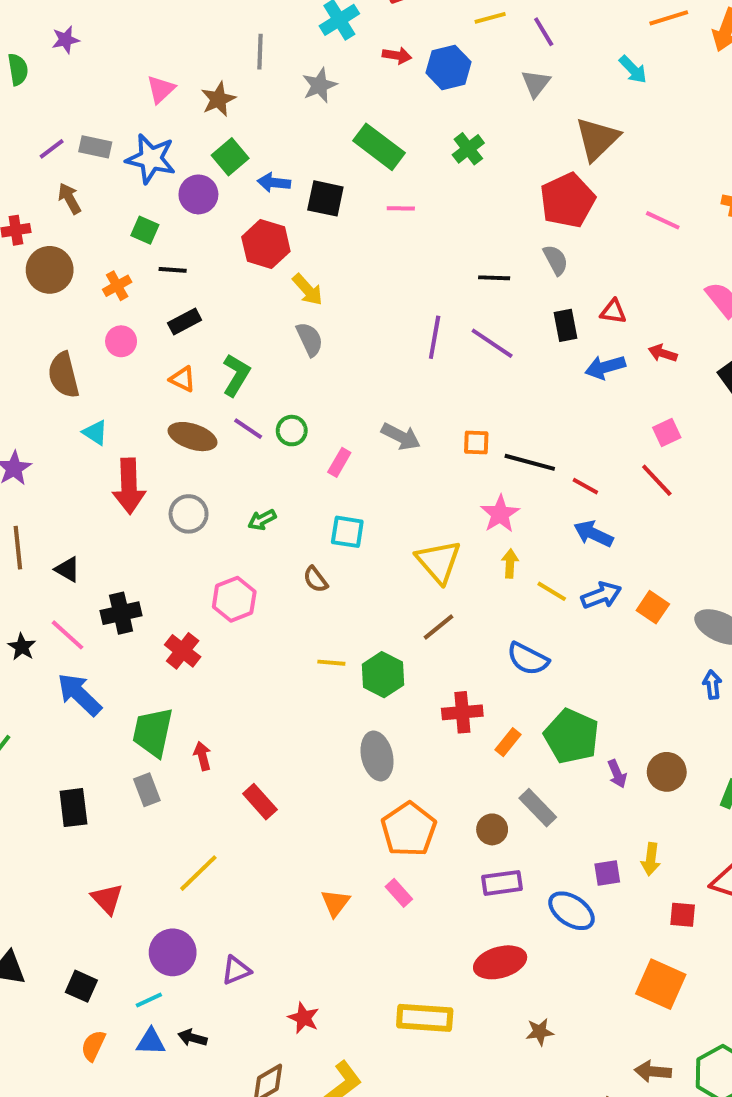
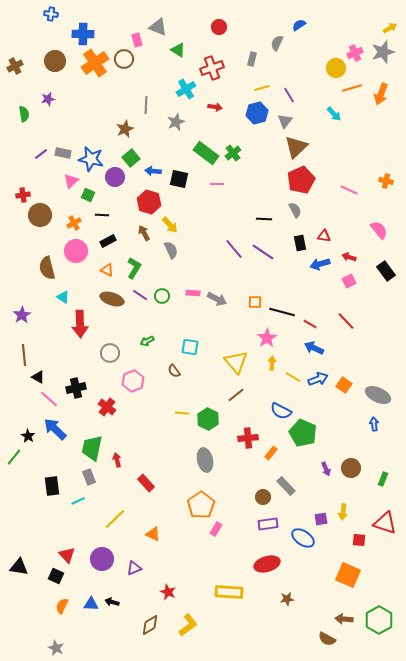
blue hexagon: (448, 67) -> (257, 113), moved
pink triangle: (161, 89) -> (71, 181), moved
brown triangle: (597, 139) -> (296, 147), moved
green cross: (468, 149) -> (233, 153), moved
brown arrow: (69, 198) -> (144, 233), moved
purple line: (435, 337) -> (234, 249), turned -50
pink circle: (121, 341) -> (76, 251), size x1.5
pink square: (667, 433) -> (349, 281), moved
pink rectangle: (339, 462) -> (193, 293), moved, turned 64
gray circle: (189, 514) -> (110, 353), moved
black triangle: (67, 569) -> (38, 377), moved
black star: (22, 647) -> (28, 436), moved
green pentagon: (571, 736) -> (303, 433), moved
orange pentagon: (409, 829) -> (201, 505), moved
pink rectangle: (399, 893) -> (216, 529), turned 72
red triangle: (107, 899) -> (67, 555), moved
orange triangle: (335, 903) -> (153, 534), moved, turned -42
cyan line: (149, 1000) -> (78, 501), moved

